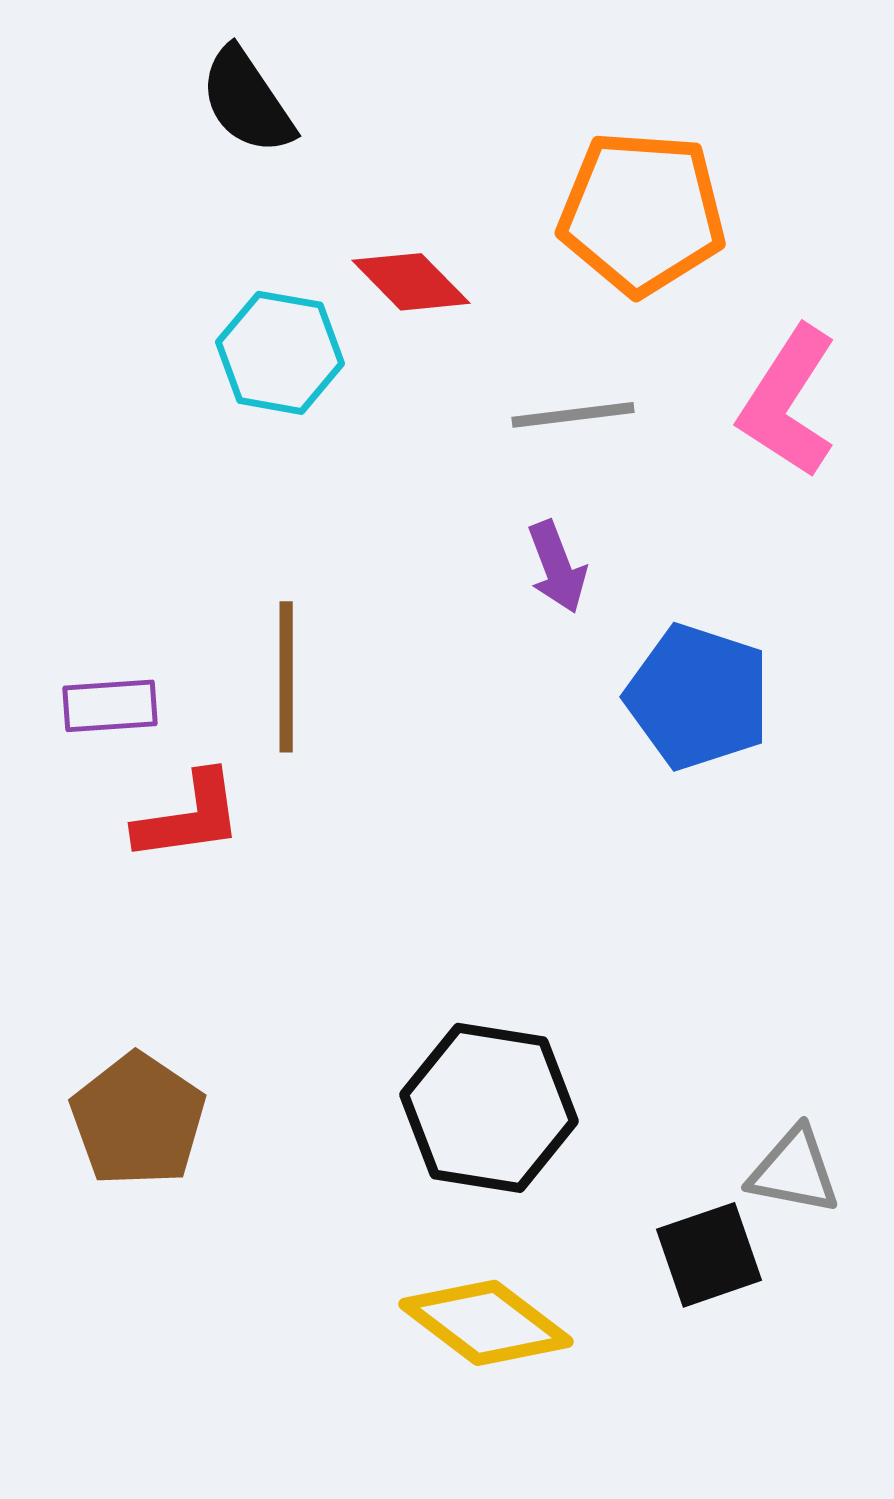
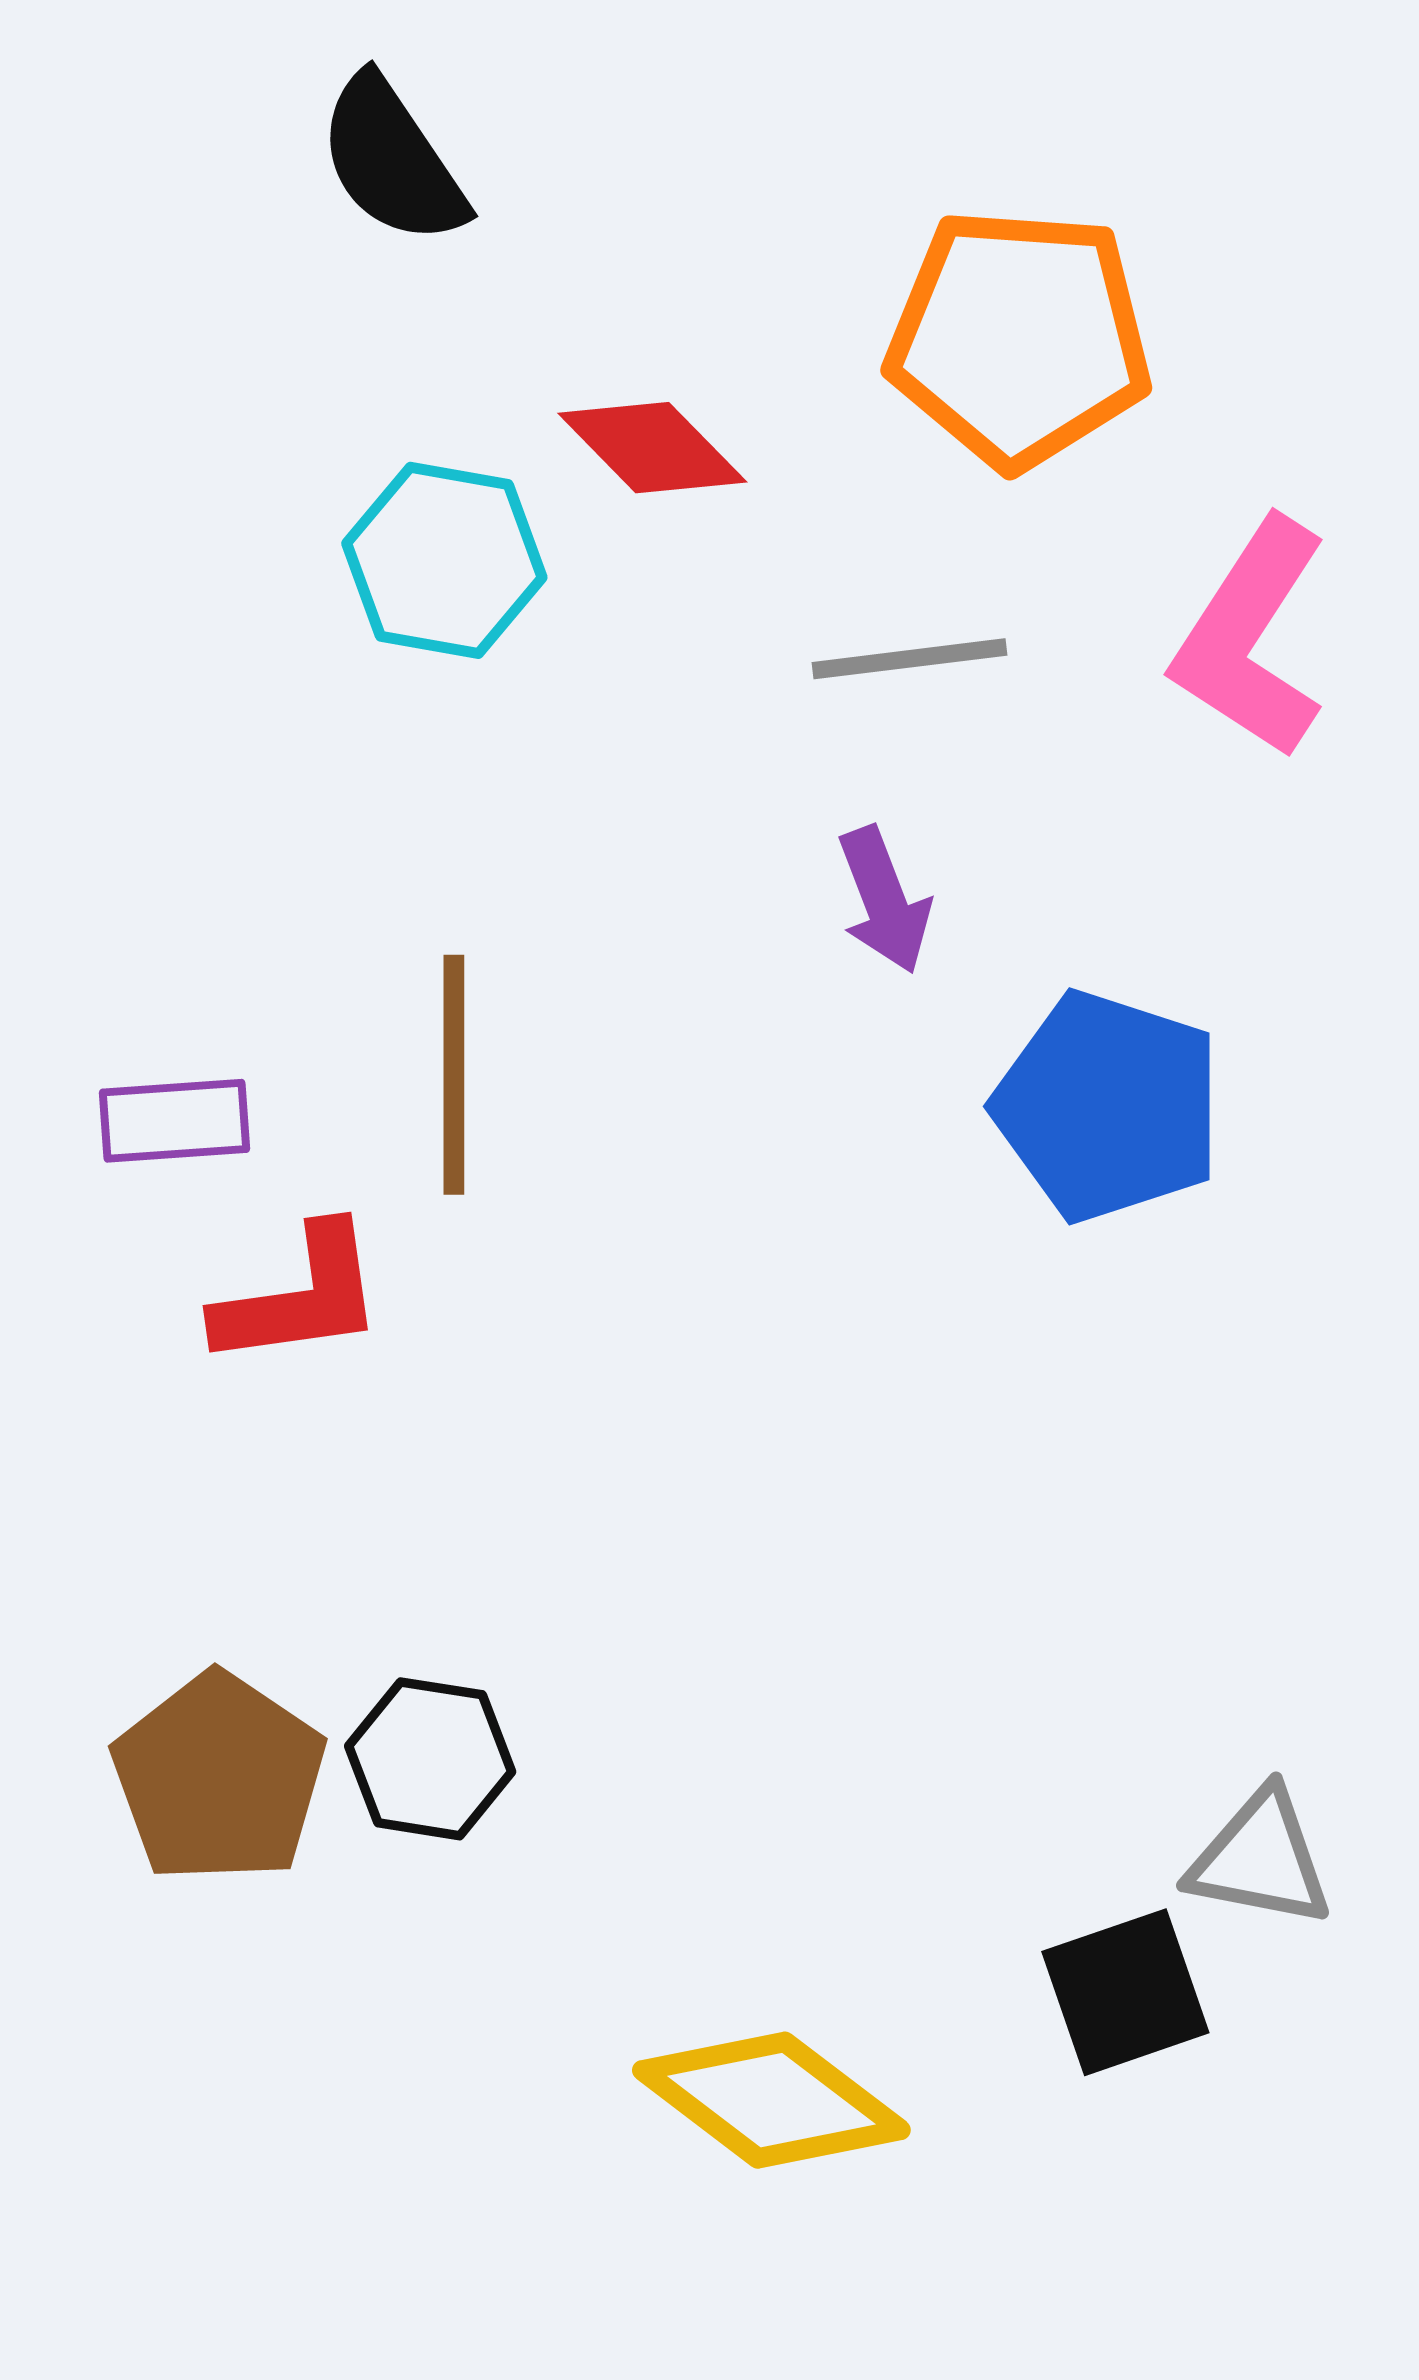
black hexagon: (489, 1108) -> (430, 1759), moved, size x0.6

